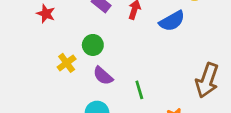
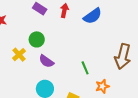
green line: (139, 90) -> (85, 68), moved

